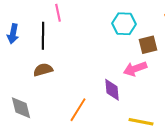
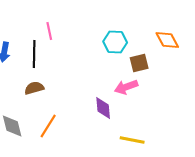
orange line: (78, 110) -> (48, 126), moved

